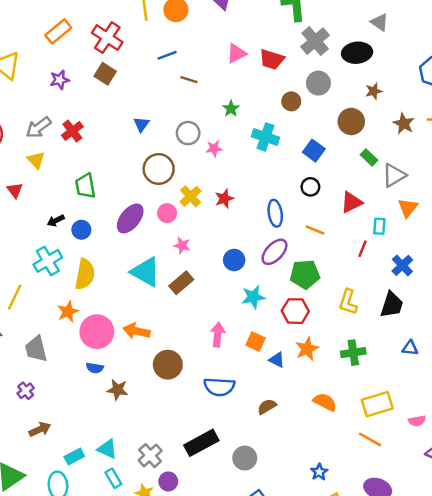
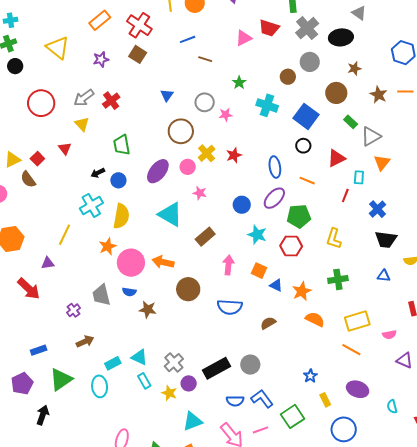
red trapezoid: (272, 59) -> (269, 28), moved
blue square: (314, 151) -> (306, 116), size x1.4
brown rectangle: (181, 283) -> (205, 237), moved
cyan star: (253, 297) -> (257, 235), turned 30
black trapezoid: (392, 305) -> (386, 240), moved, turned 80
gray trapezoid: (36, 349) -> (101, 295), moved
orange star: (307, 349) -> (302, 291), moved
black rectangle: (201, 443) -> (216, 368), moved

